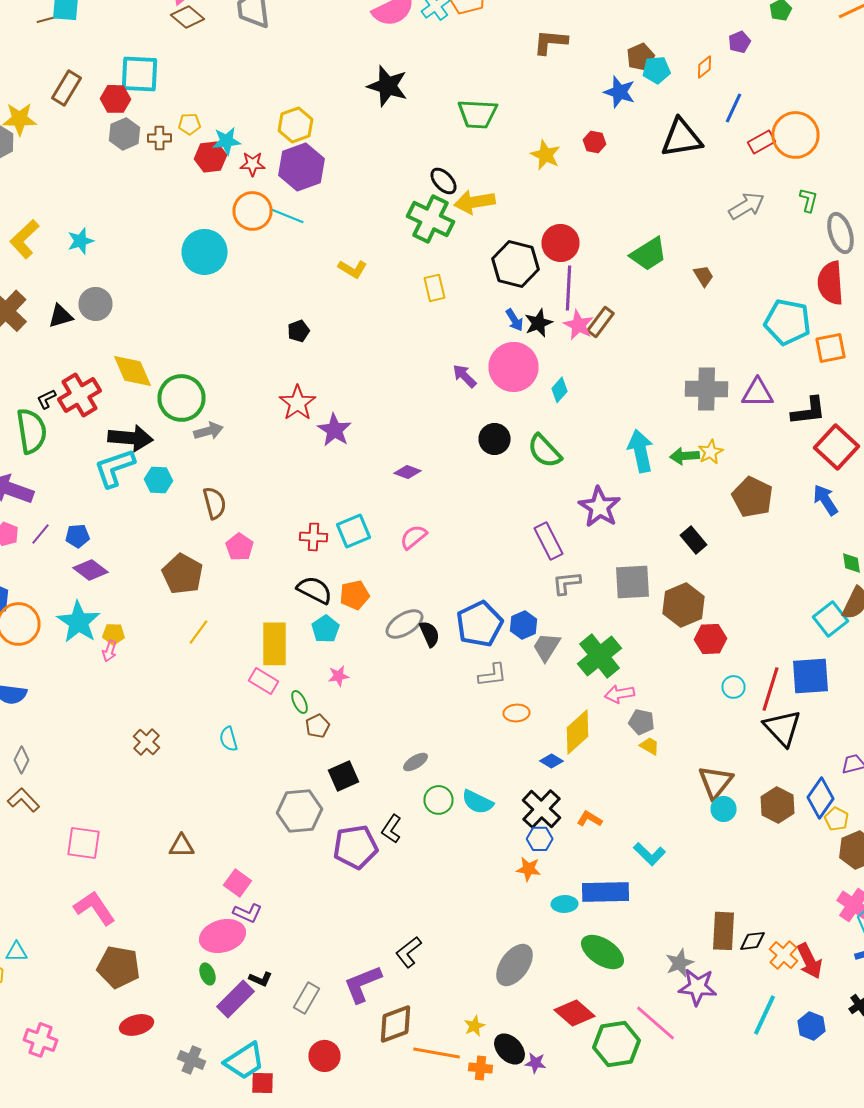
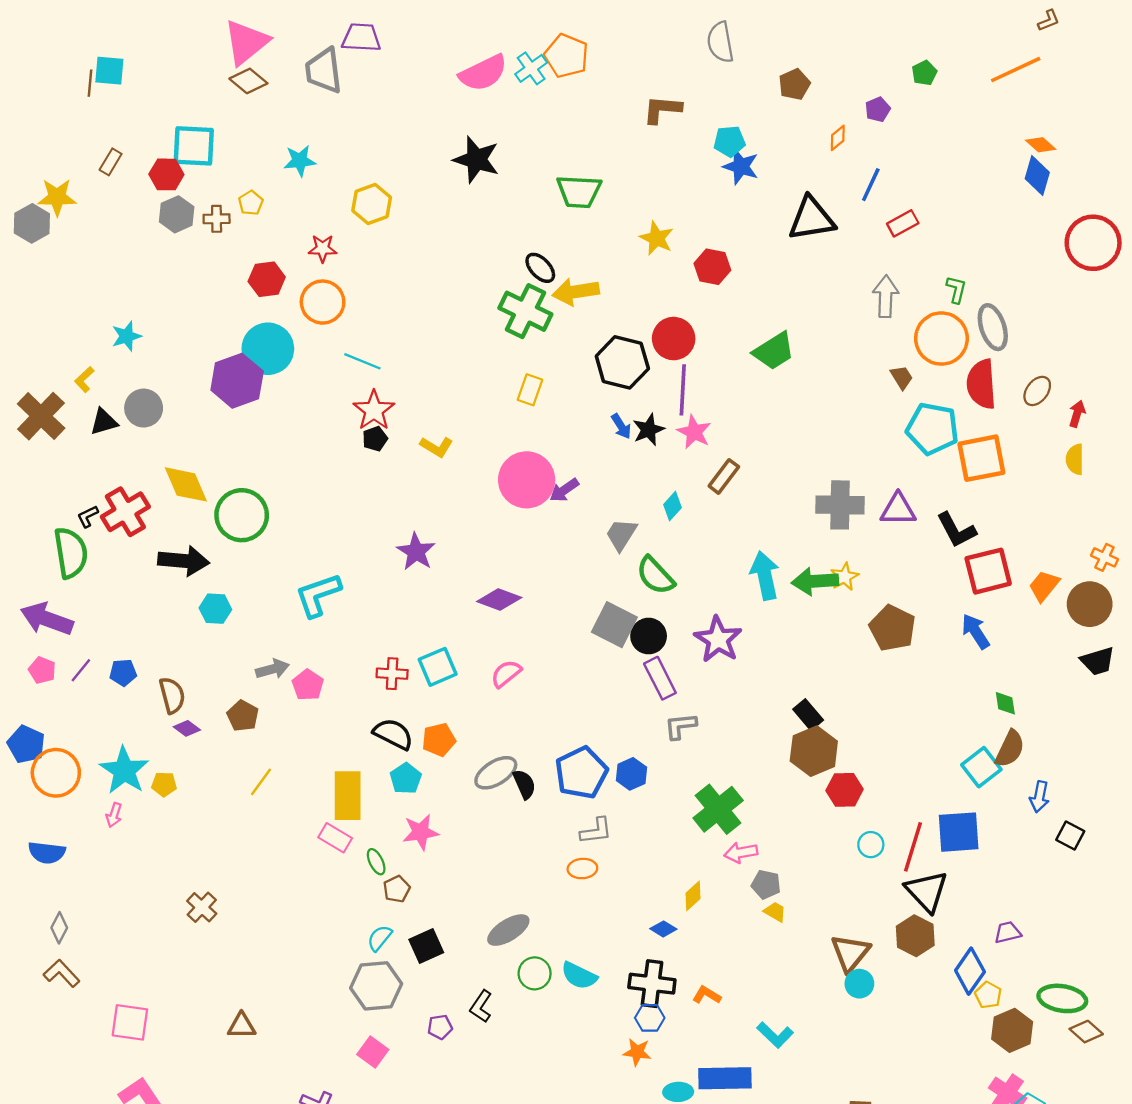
brown line: (48, 19) -> (90, 83), turned -70
brown pentagon: (640, 57) -> (794, 84), moved
cyan pentagon: (656, 70) -> (729, 141), moved
brown rectangle: (66, 88) -> (111, 162), size x0.7
yellow pentagon: (190, 124) -> (251, 203), turned -30
orange circle: (796, 135) -> (941, 339), moved
cyan star: (226, 141) -> (300, 161), moved
red hexagon: (594, 142) -> (712, 267), moved, size x1.4
red hexagon: (210, 157) -> (267, 279), moved
purple hexagon: (302, 167) -> (237, 381), moved
gray arrow: (746, 206) -> (886, 296), turned -57
cyan line: (288, 216) -> (362, 361), moved
yellow L-shape: (24, 239) -> (84, 380), moved, size x0.6
yellow L-shape: (352, 269) -> (437, 447), moved
brown trapezoid: (704, 276) -> (902, 377), moved
yellow rectangle: (434, 288) -> (530, 390), turned 32
brown rectangle: (600, 322) -> (724, 476), moved
orange square: (830, 348) -> (981, 458), size x1.4
pink circle: (514, 367) -> (527, 480), moved
purple arrow: (464, 376) -> (564, 490), turned -80
red star: (298, 403) -> (374, 410), moved
black L-shape: (808, 411) -> (956, 530), turned 69
gray arrow: (208, 431) -> (272, 669), moved
black circle: (494, 439) -> (649, 636), moved
red square: (836, 447) -> (988, 571), turned 33
green arrow: (684, 456) -> (815, 581), size x1.4
cyan L-shape: (114, 468) -> (318, 595), moved
purple diamond: (408, 472) -> (499, 600), size x1.4
brown semicircle: (214, 503) -> (172, 695), moved
black rectangle: (694, 540) -> (808, 715), moved
purple diamond: (90, 570) -> (187, 728), moved, size x0.7
brown pentagon: (182, 574) -> (243, 716), size x0.7
gray square: (632, 582) -> (614, 625), moved, turned 30
gray trapezoid: (546, 647) -> (621, 535), moved
pink arrow: (110, 651) -> (114, 815), moved
pink star: (338, 676) -> (421, 832), size x1.5
orange ellipse: (516, 713) -> (582, 869), moved
yellow diamond: (578, 732) -> (693, 896), size x0.6
cyan semicircle: (228, 739) -> (380, 938), moved, turned 55
gray ellipse: (416, 762) -> (508, 930), size x1.5
brown hexagon: (778, 805) -> (915, 936), moved
black cross: (542, 809) -> (652, 984), turned -36
purple pentagon: (356, 847) -> (440, 1027), size x0.5
pink square: (238, 883) -> (373, 1052), moved

